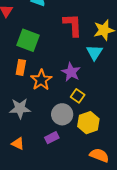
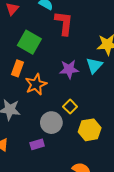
red L-shape: (73, 25) -> (64, 23), moved
purple star: (71, 72) -> (69, 69), moved, turned 30
yellow hexagon: (88, 123) -> (90, 130), moved

